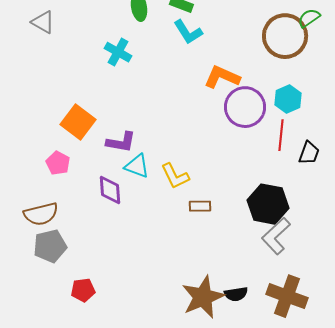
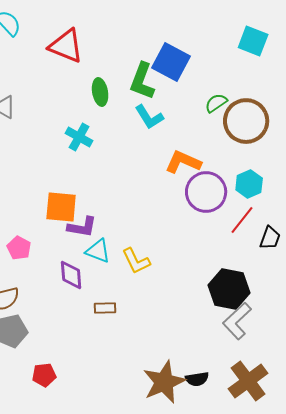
green semicircle: (309, 18) -> (216, 103), moved
orange square: (78, 122) -> (61, 207), moved, turned -32
red line: (281, 135) -> (242, 220), turned 32
brown rectangle: (200, 206) -> (105, 308), moved
brown cross: (287, 296) -> (248, 381), turned 33

